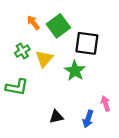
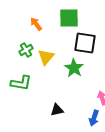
green square: (58, 26) -> (69, 18), moved, turned 35
blue arrow: (88, 119) -> (94, 118), moved

